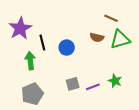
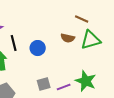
green star: (115, 81) -> (86, 81), size x1.5

